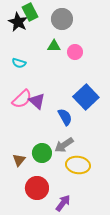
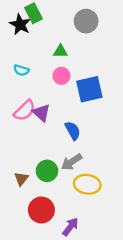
gray circle: (62, 19) -> (86, 21), moved
pink circle: (75, 52) -> (61, 76), moved
blue square: (86, 97) -> (89, 89), moved, turned 30

